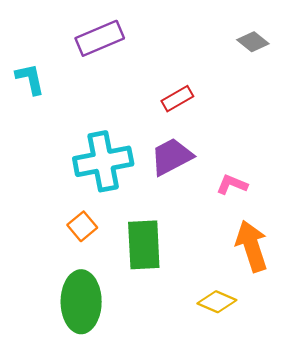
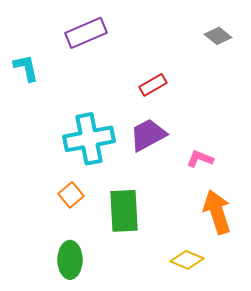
green ellipse: (81, 302) -> (70, 260), size x0.7

